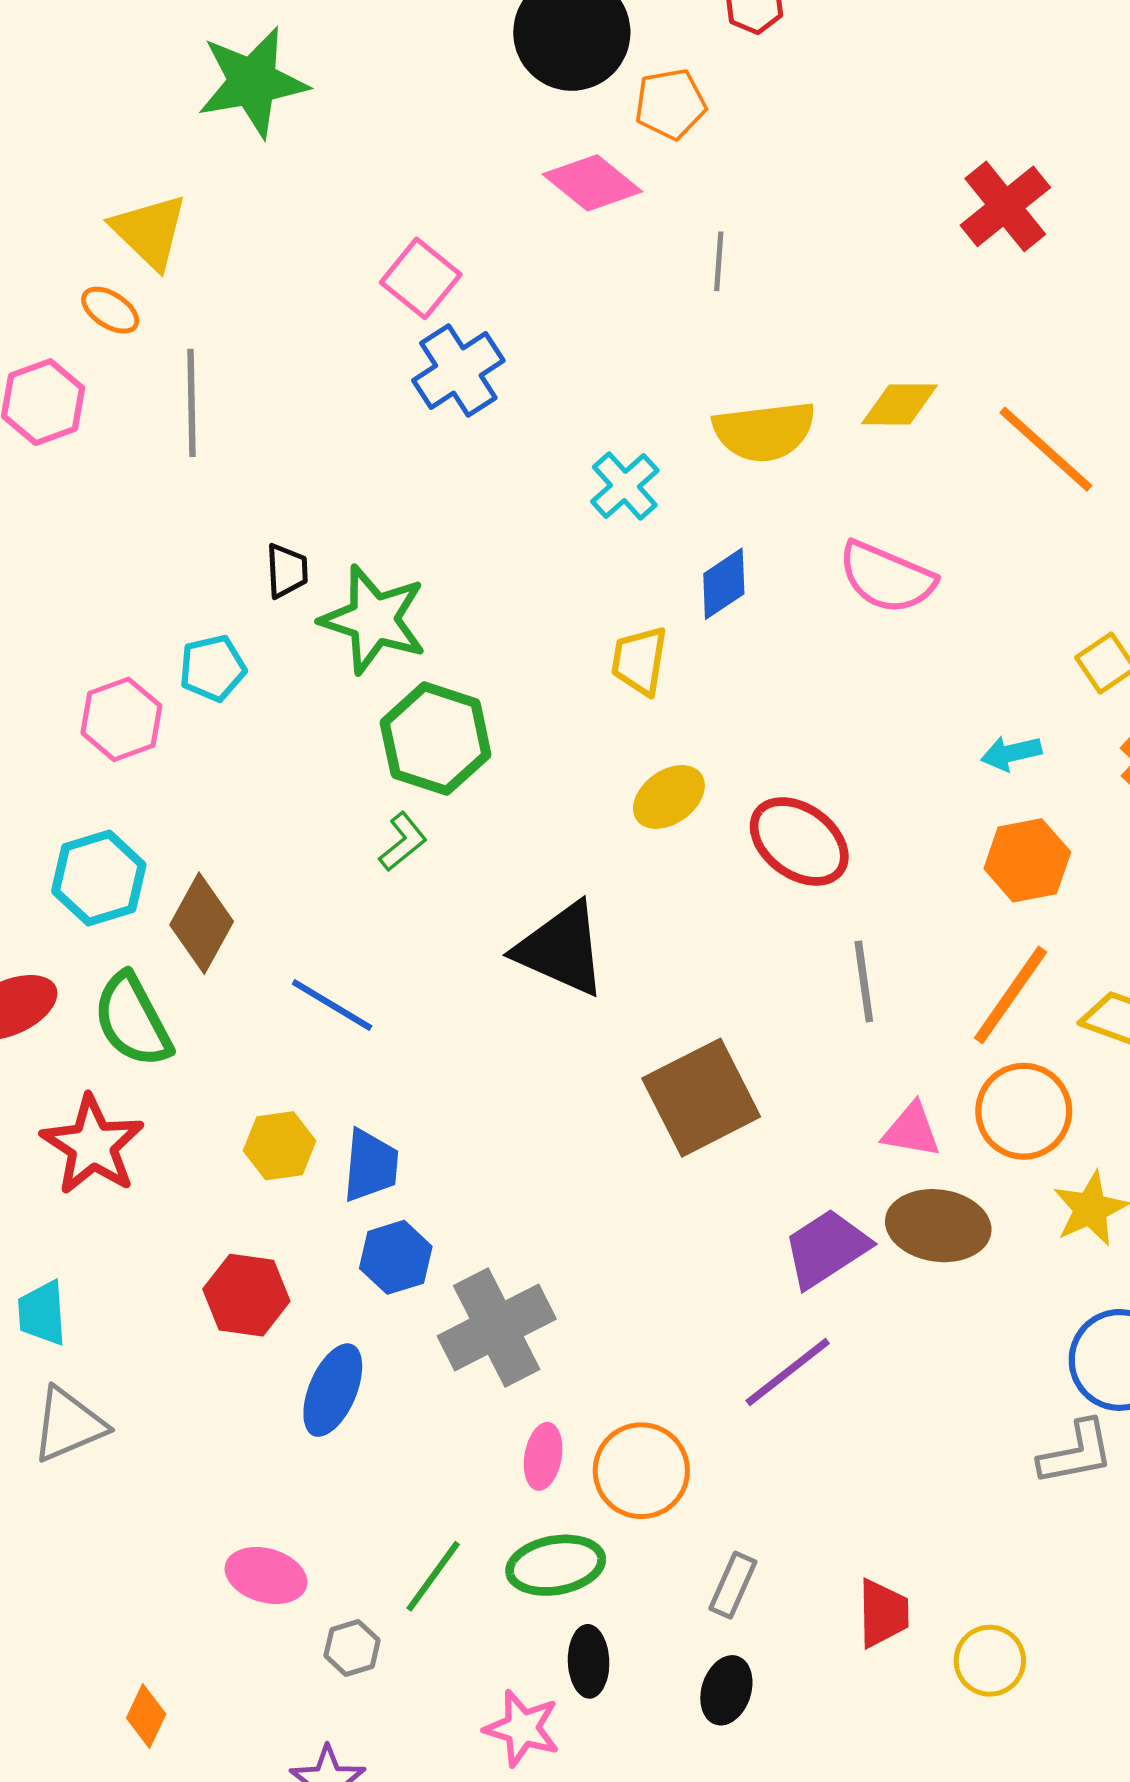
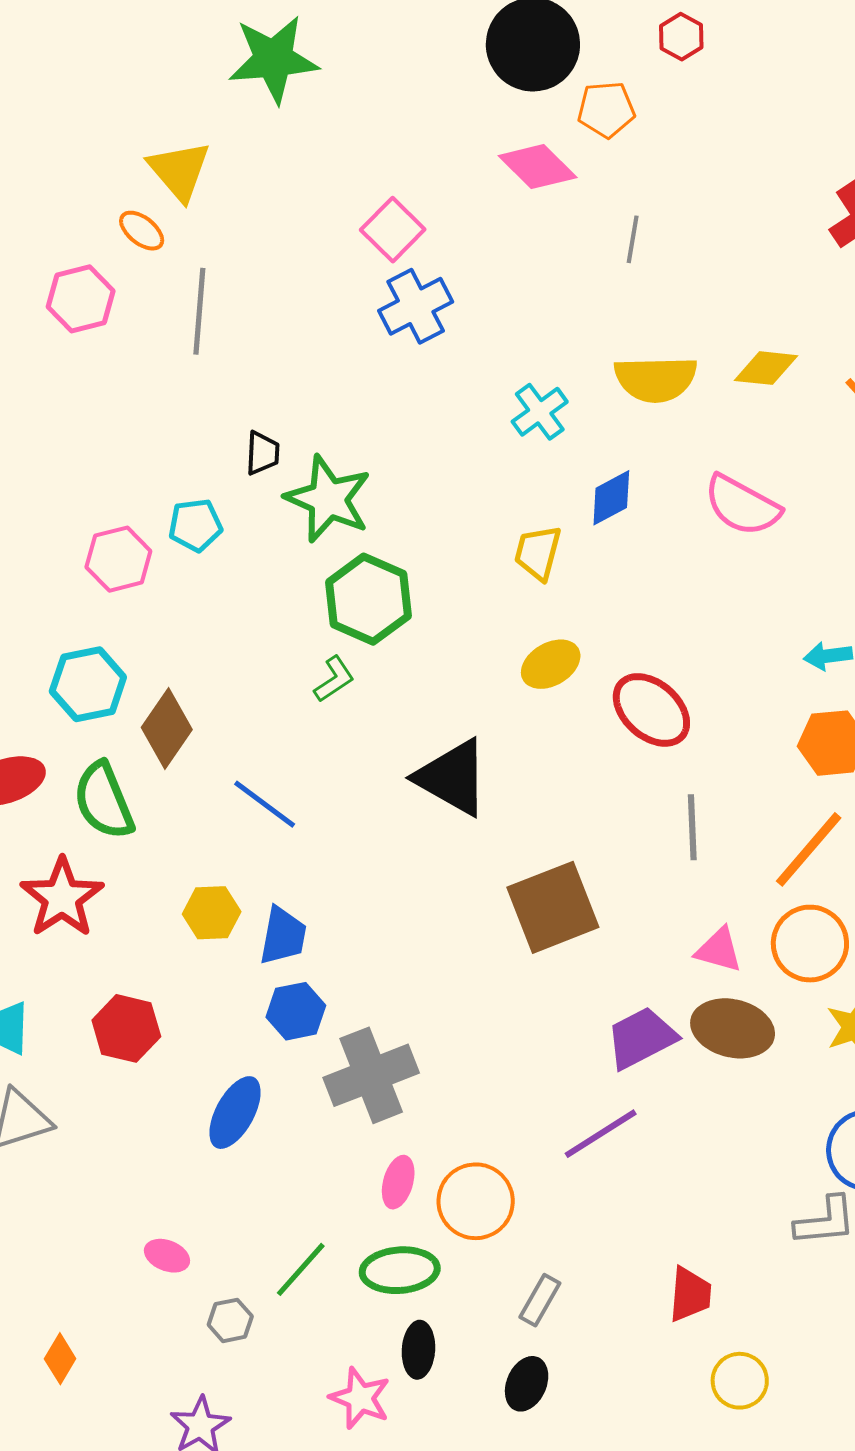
red hexagon: (246, 1295) -> (126, 1028), moved
pink ellipse: (266, 1575) -> (167, 1256), size x0.7
red trapezoid: (883, 1613) -> (690, 1294), moved

